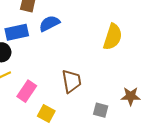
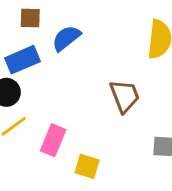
brown trapezoid: (72, 81) -> (125, 96), moved

